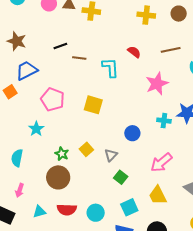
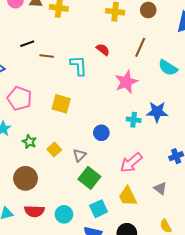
brown line: (171, 50) -> (140, 47), turned -54
green star: (62, 154) -> (29, 142), moved
green square: (121, 177) -> (89, 178), size x1.5

